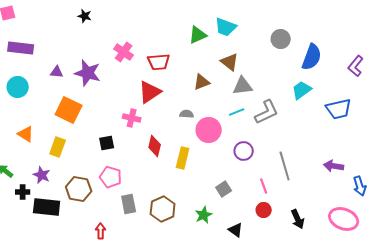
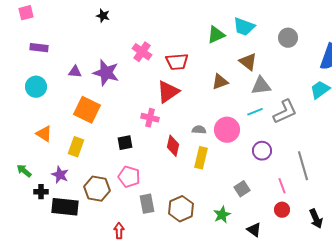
gray circle: (281, 39) -> (288, 38), moved
purple rectangle: (21, 48) -> (39, 48), size x0.7
gray semicircle: (187, 114) -> (199, 130), moved

